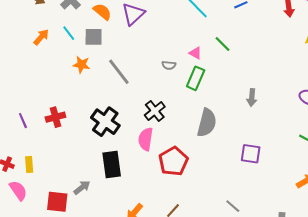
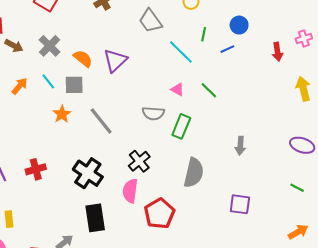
pink triangle: (195, 53) -> (177, 89), moved
orange star: (81, 65) -> (62, 114), turned 30
gray semicircle: (169, 65) -> (153, 113), size x1.5

